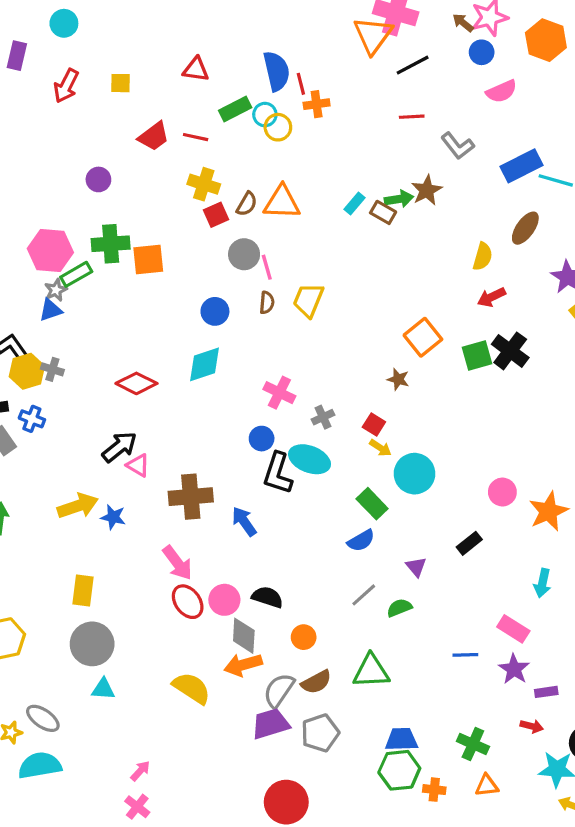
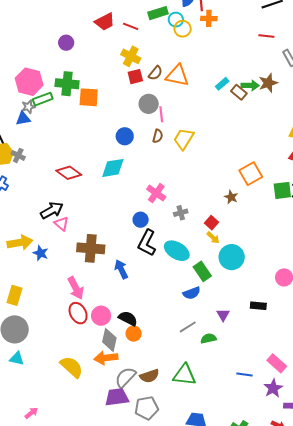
cyan ellipse: (310, 459) -> (177, 251), moved
black rectangle: (469, 543) -> (258, 306), turned 35
orange circle: (304, 637) -> (134, 334), moved

